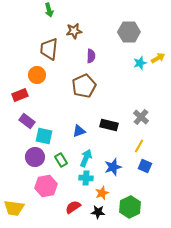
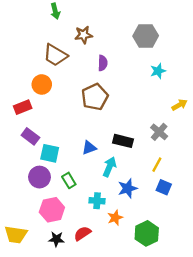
brown trapezoid: (49, 49) -> (55, 55), turned -65
yellow arrow: (158, 58) -> (179, 105), moved
cyan arrow: (86, 158) -> (109, 167), moved
black star: (98, 212) -> (56, 239), moved

